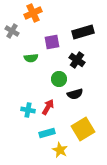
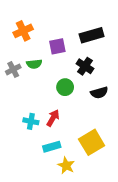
orange cross: (33, 13) -> (23, 31), moved
gray cross: (12, 31) -> (13, 69), moved, turned 32
black semicircle: (75, 94) -> (99, 93), moved

